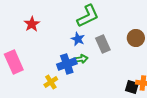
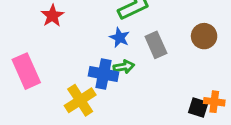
blue cross: (67, 64) -> (103, 74), turned 30
yellow cross: (51, 82) -> (80, 100), size x1.5

